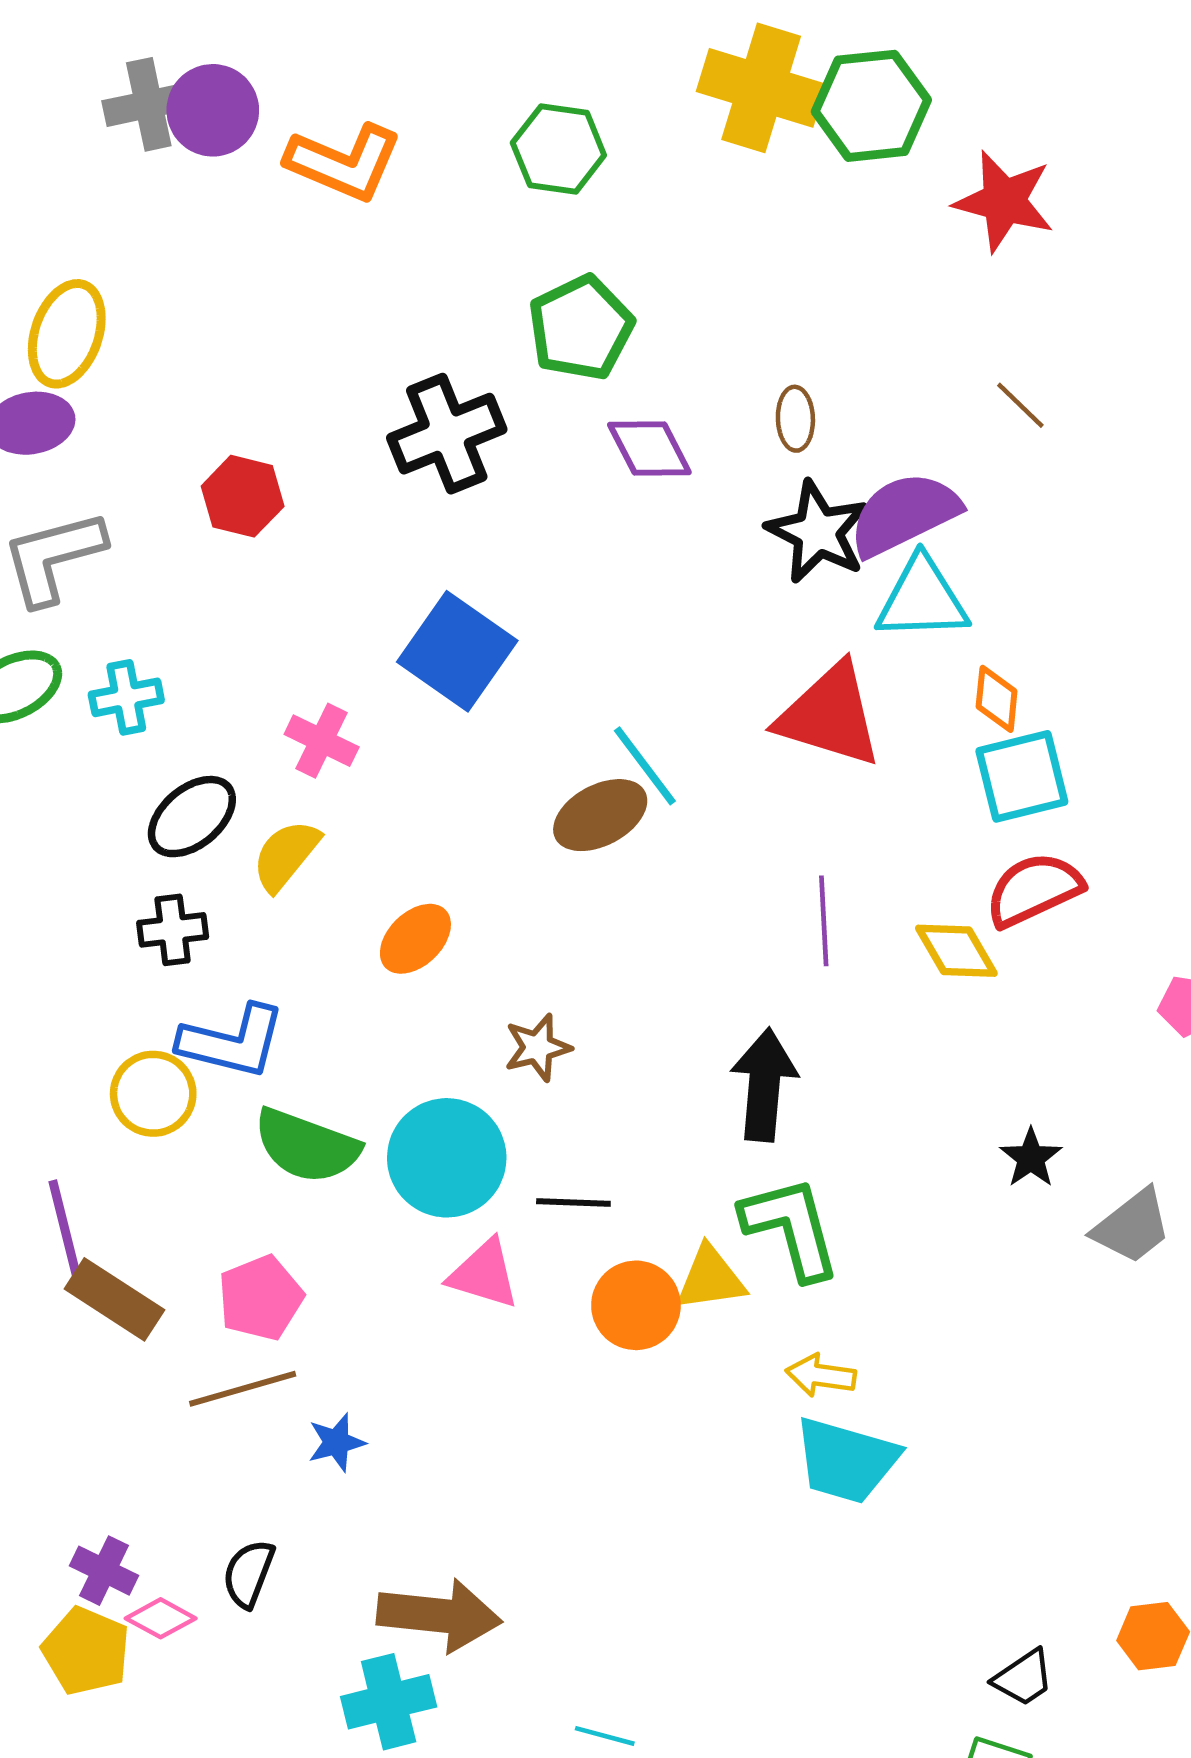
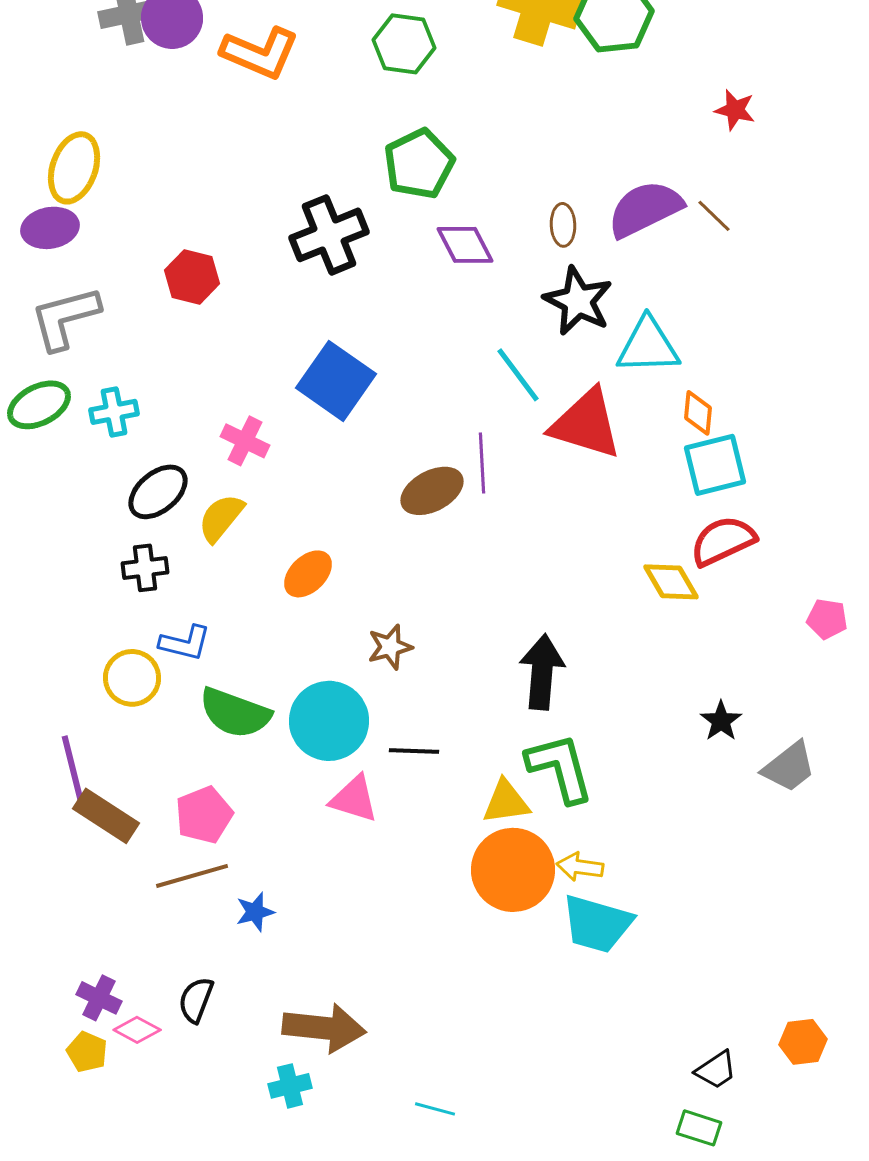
red star: (1004, 201) -> (735, 110), moved, size x0.6
purple semicircle: (904, 514) -> (645, 209), moved
cyan line: (645, 766) -> (518, 375), moved
purple line: (824, 921) -> (482, 463), moved
blue L-shape: (232, 1042) -> (185, 643), size x0.7
orange circle: (636, 1305) -> (513, 870), moved, size x1.4
yellow pentagon: (86, 1651) -> (87, 1052), size x0.7
cyan cross: (389, 1702) -> (290, 1086), size x0.7

